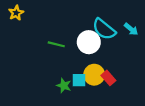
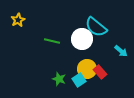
yellow star: (16, 13) -> (18, 20), moved
cyan arrow: (131, 29) -> (121, 51), moved
cyan square: (79, 80) -> (79, 80), moved, turned -32

